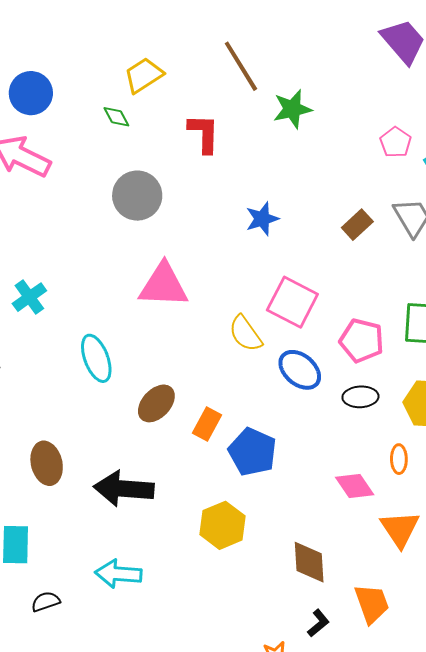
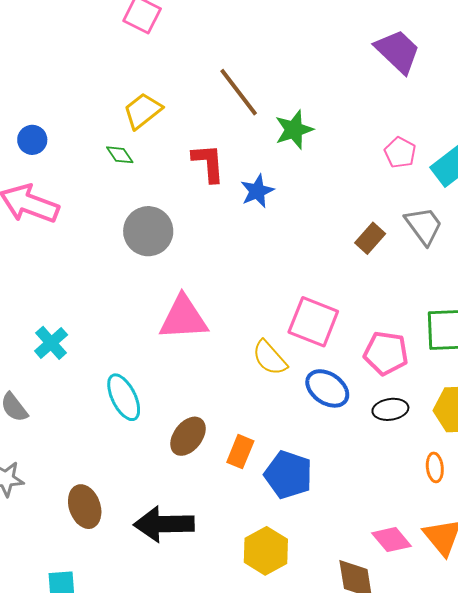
blue circle: (31, 93) -> (32, 140), size x0.7
blue star: (262, 219) -> (257, 191), moved
pink diamond: (355, 486) -> (391, 540), moved

